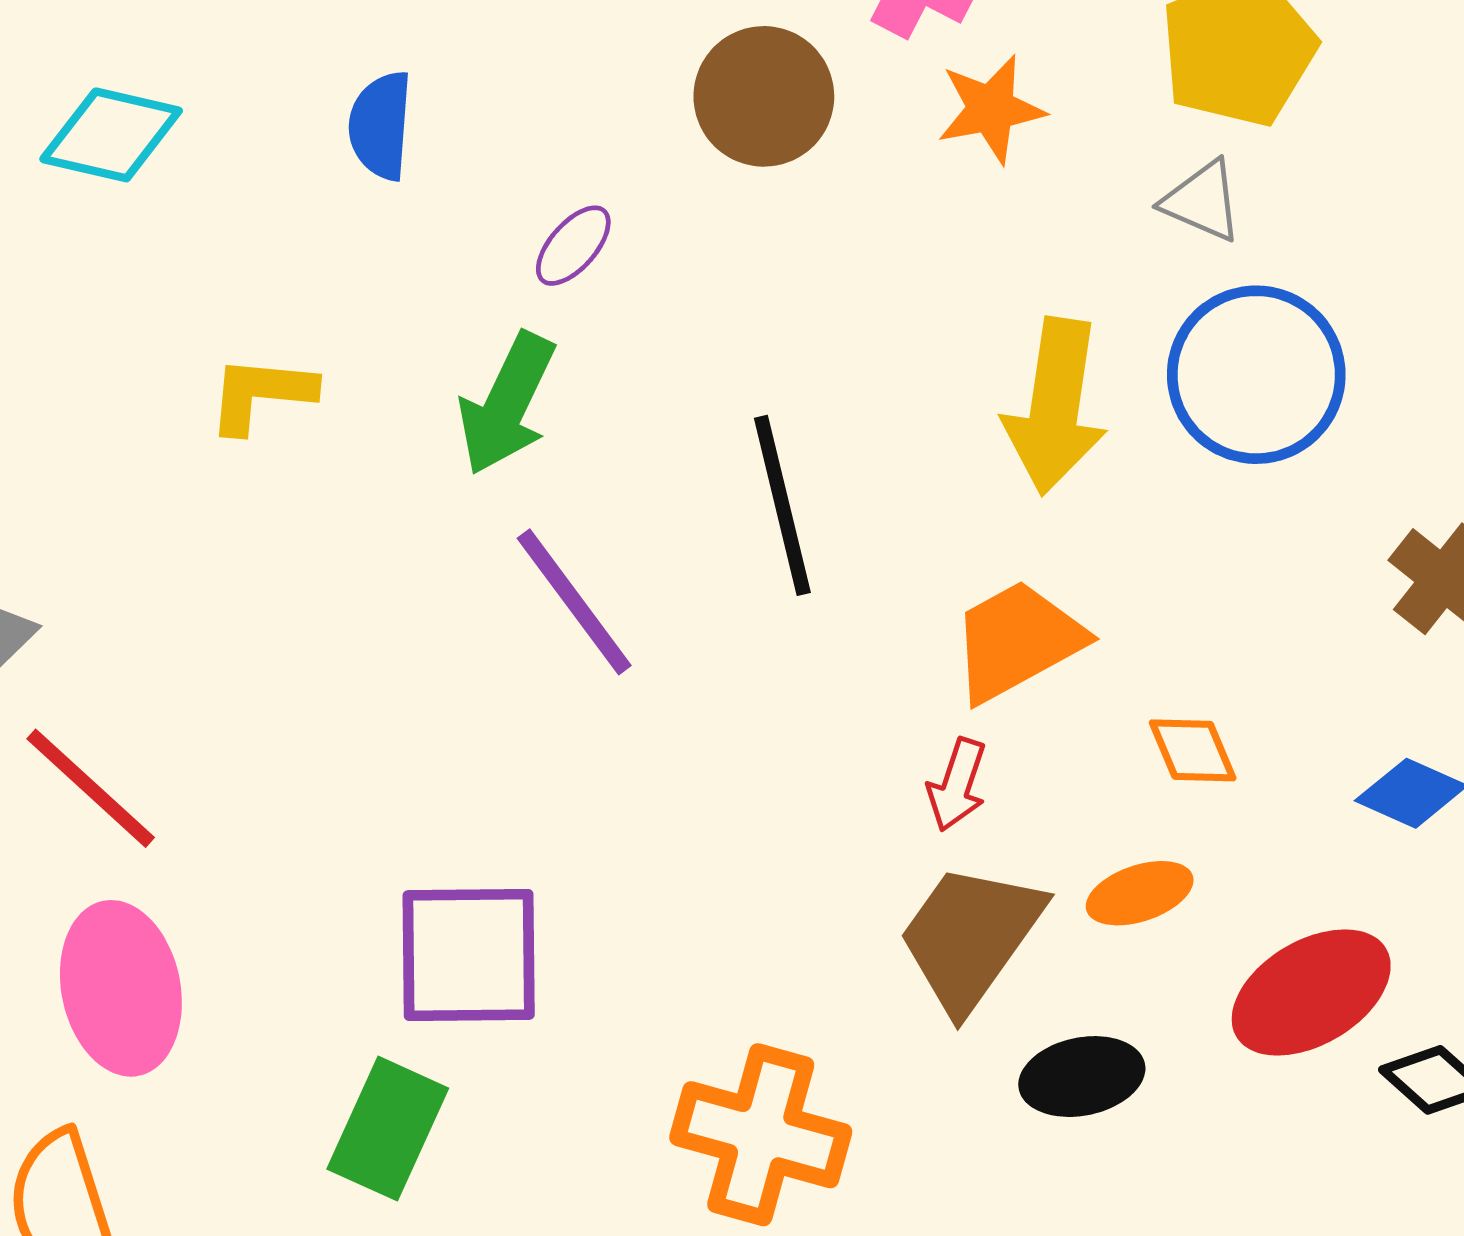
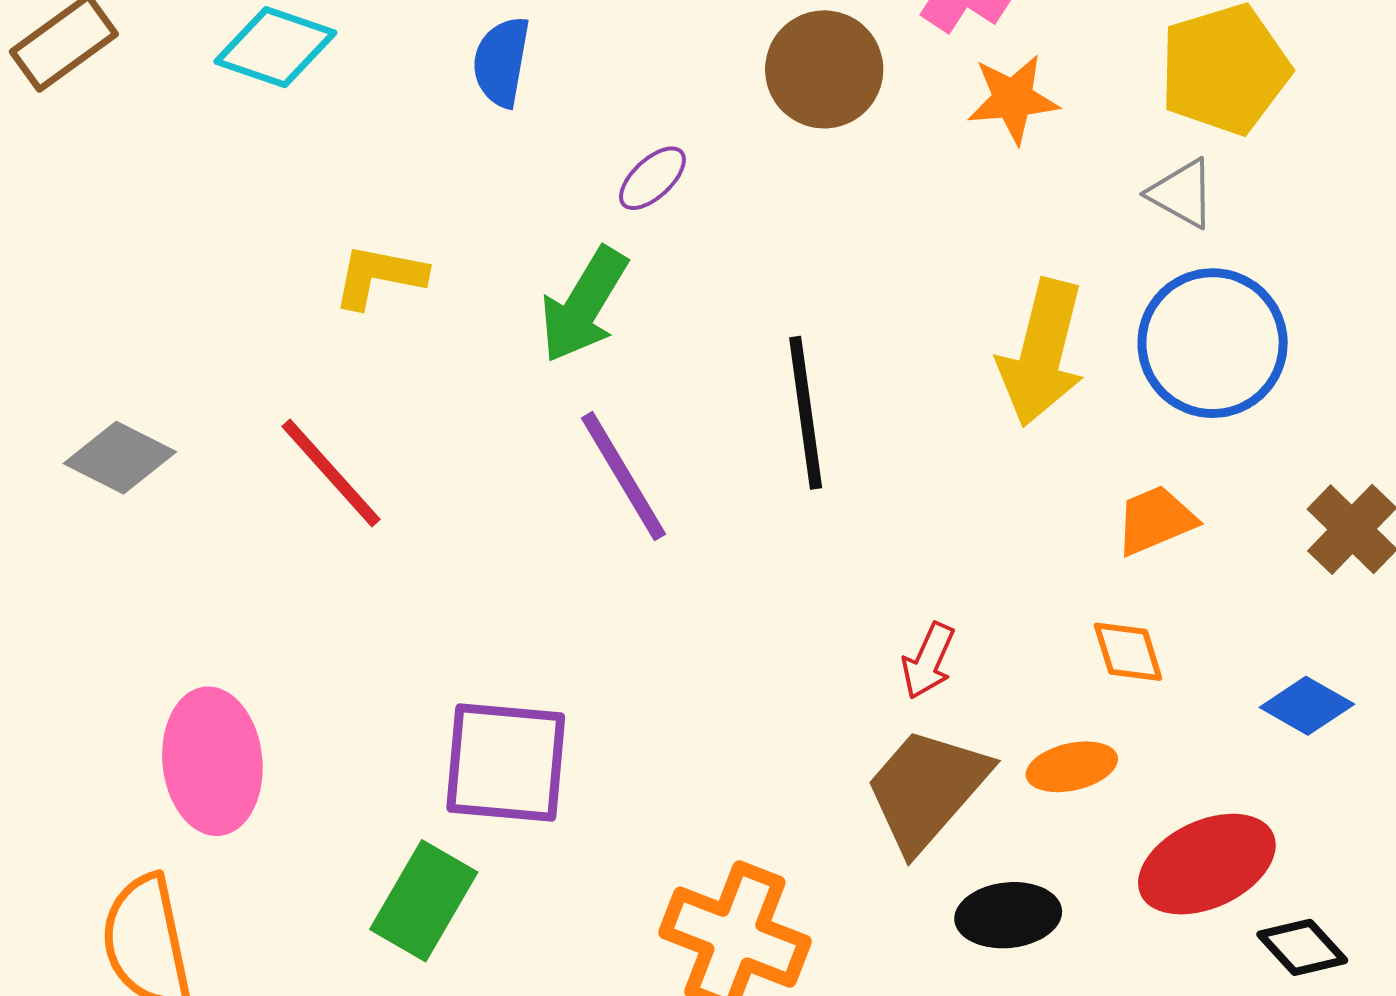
orange trapezoid: (1017, 641) -> (1155, 520), moved, size x0.7
red line: (91, 788) -> (331, 473), moved

